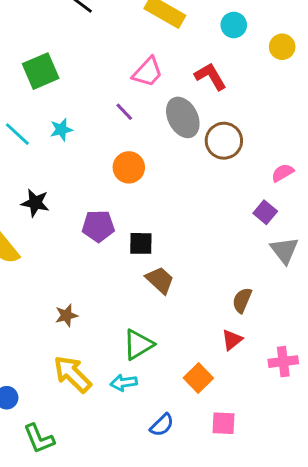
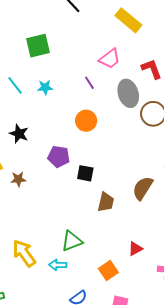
brown trapezoid: (160, 280) -> (106, 202), moved, turned 50
brown semicircle: (242, 300) -> (143, 188), moved, size x1.4
brown star: (66, 315) -> (18, 179), moved

